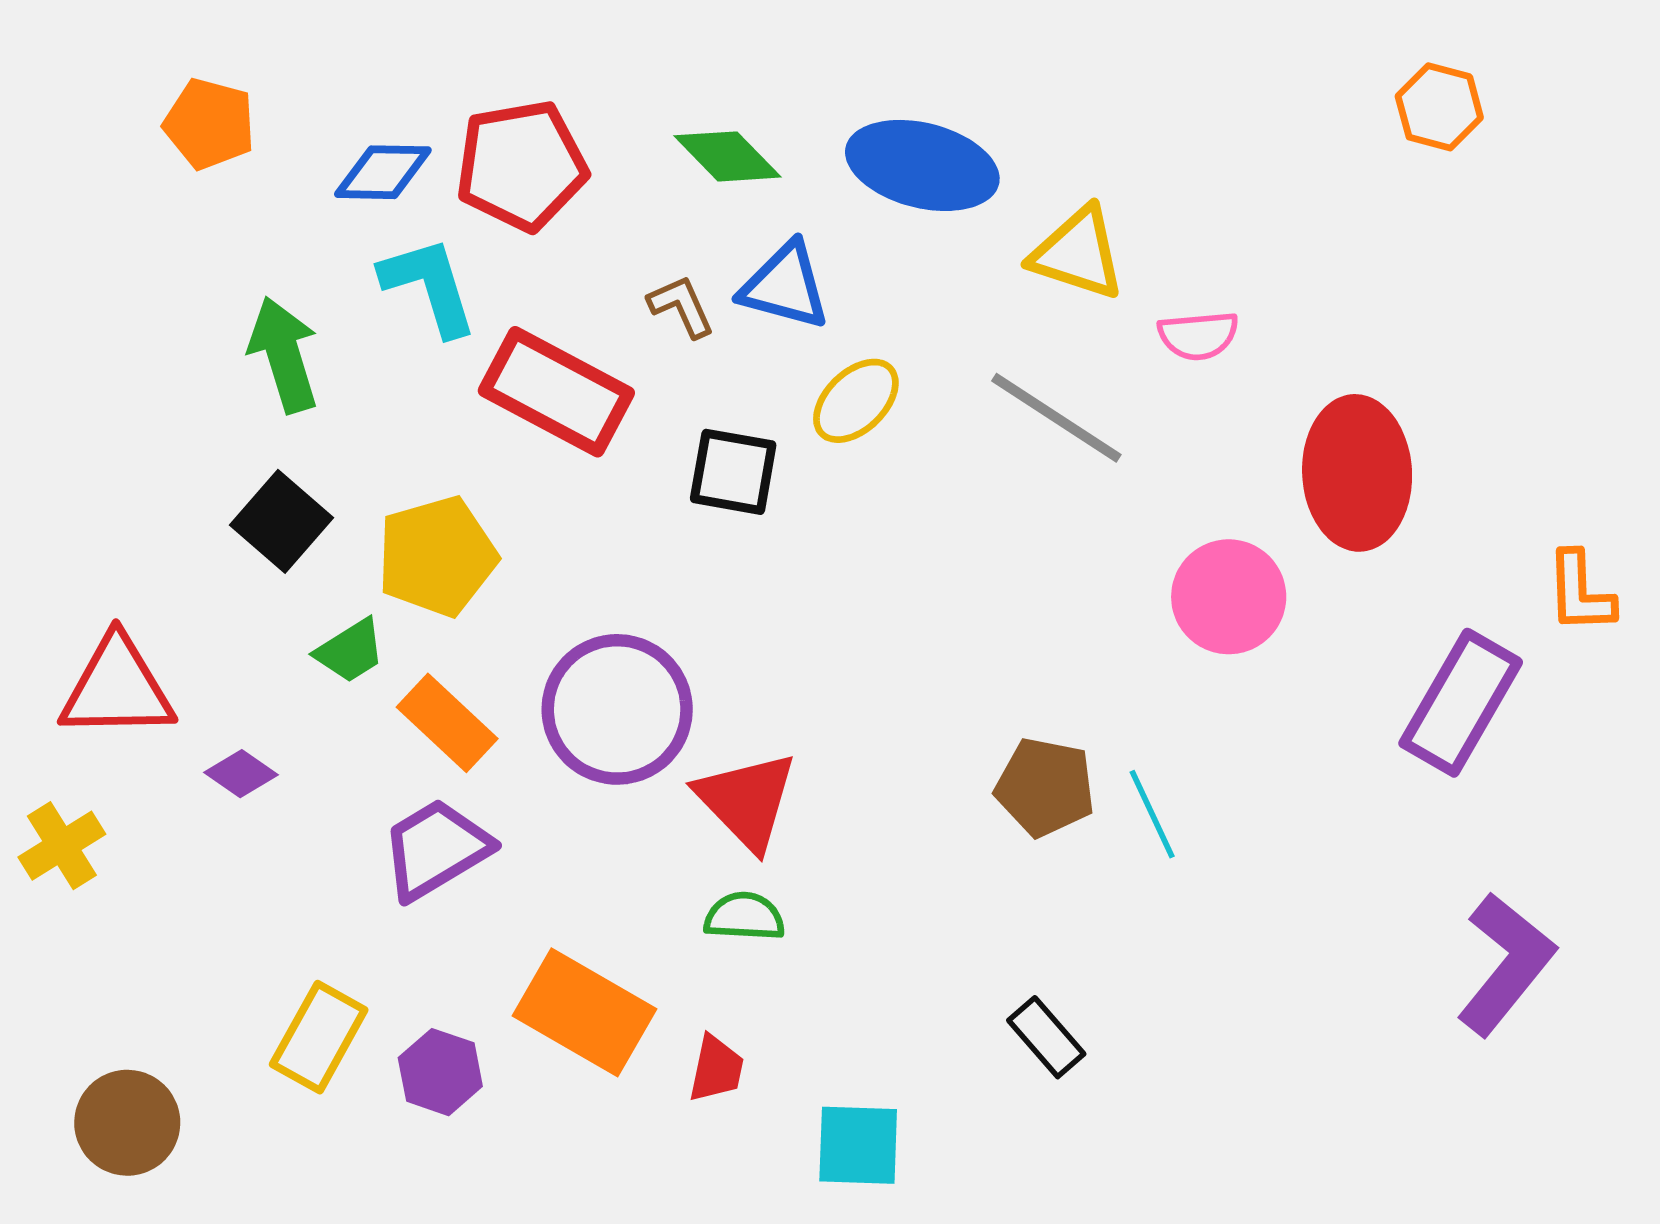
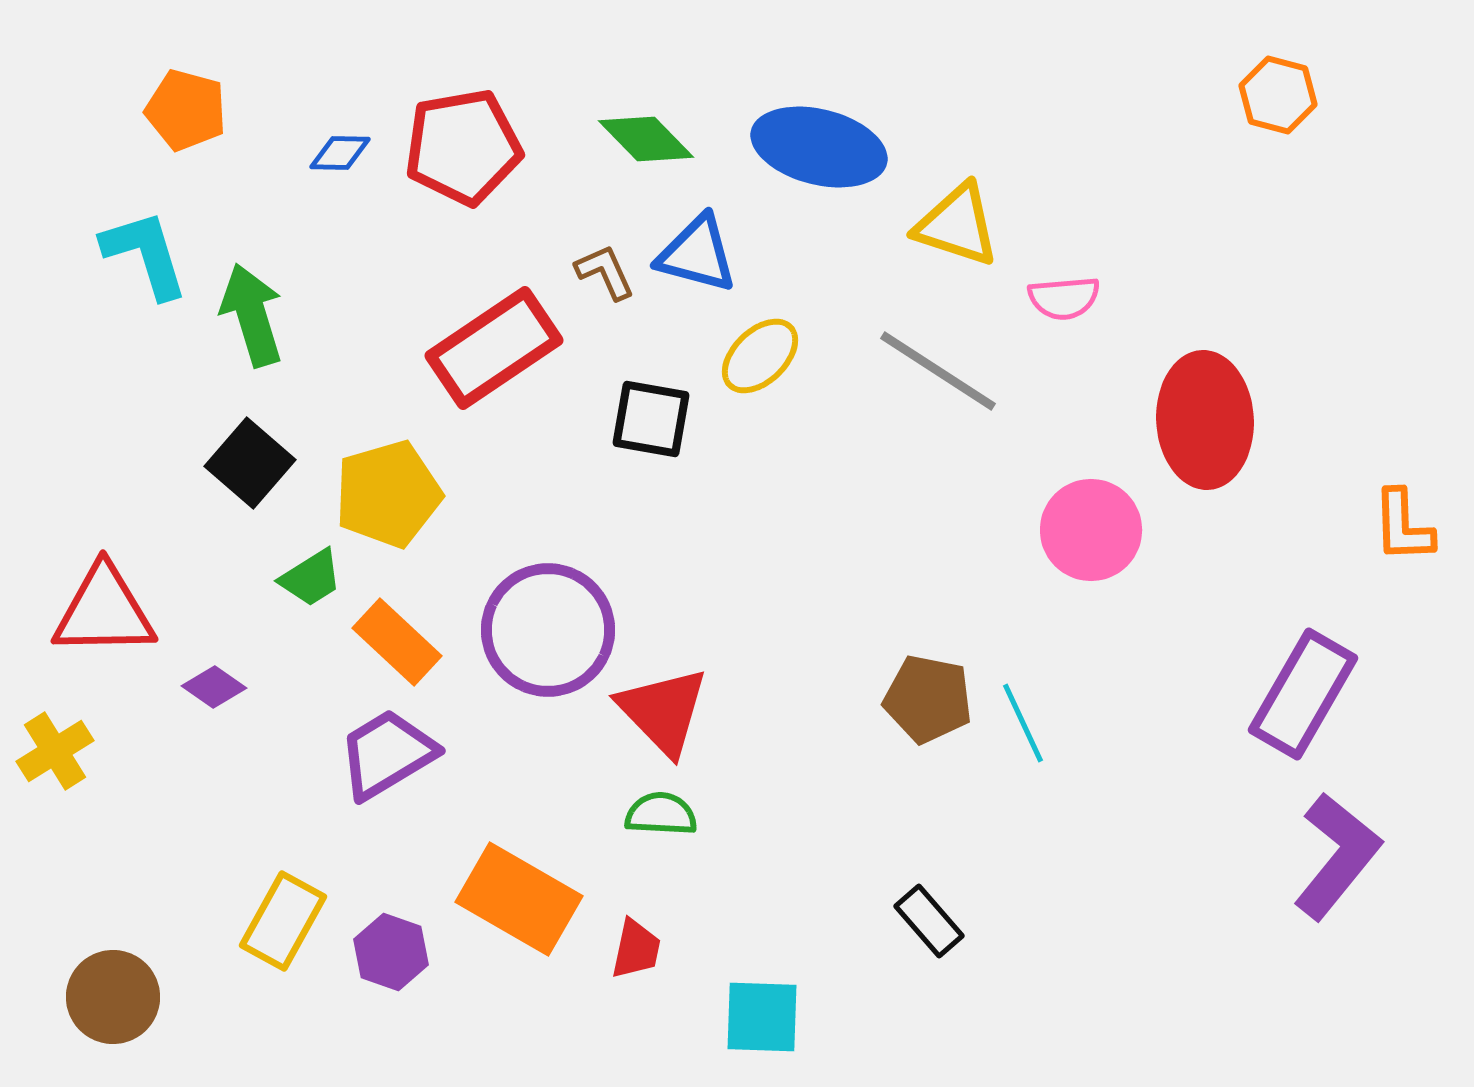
blue diamond: (383, 172) -> (340, 153), size x0.7
cyan L-shape: (429, 286) -> (145, 254), moved
red rectangle: (556, 392) -> (494, 348), turned -62
purple rectangle: (1461, 703) -> (1303, 694), moved

